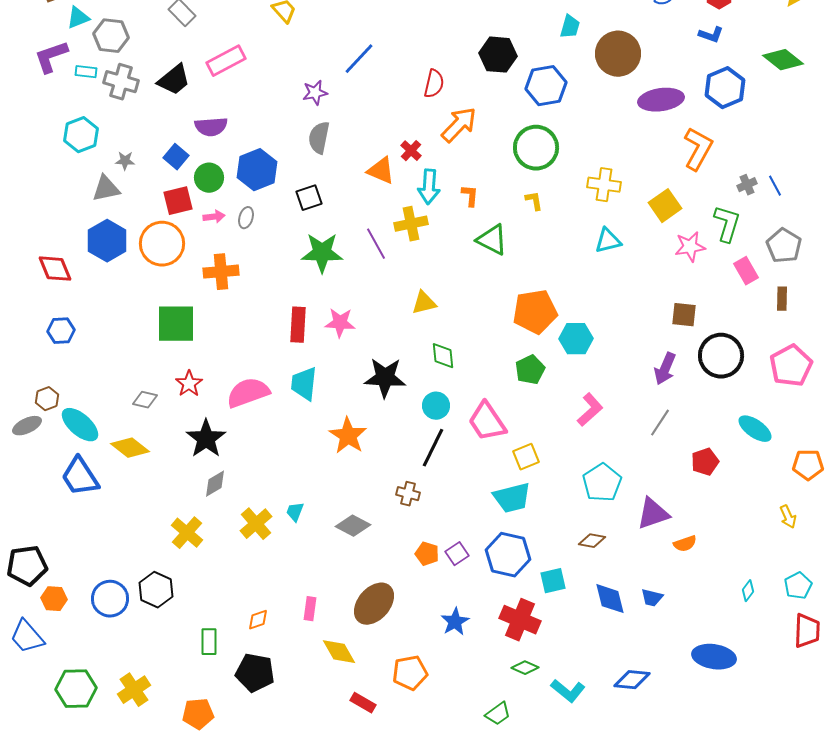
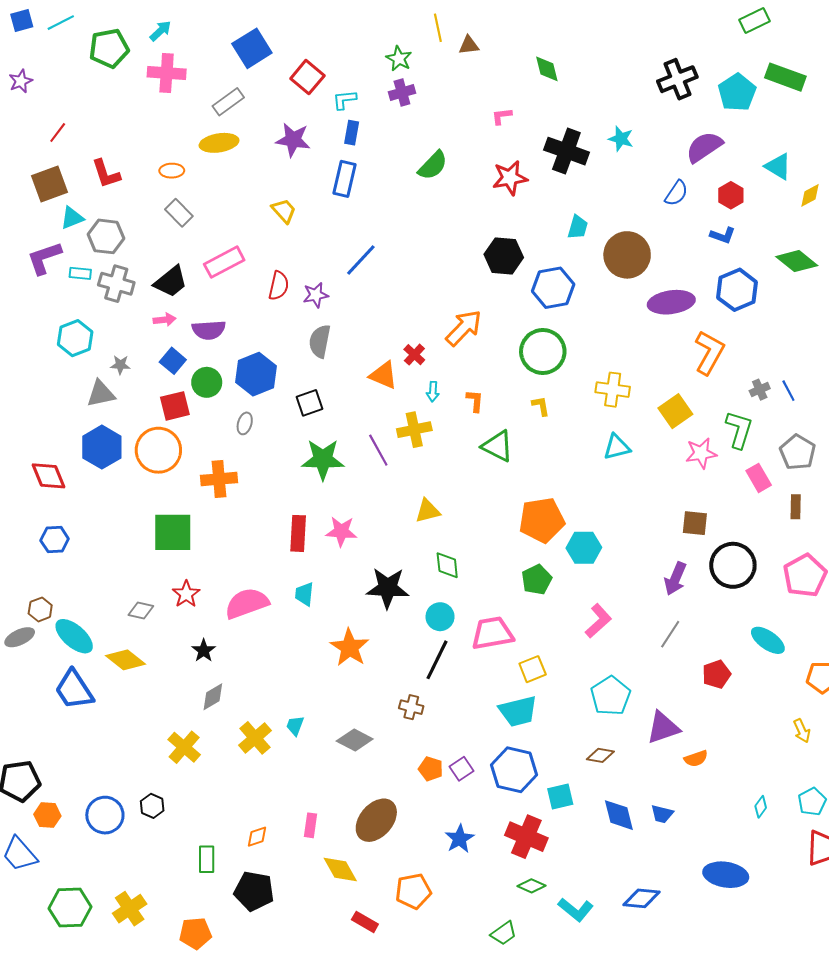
red semicircle: (434, 84) -> (279, 286), moved
cyan arrow: (429, 187) -> (433, 392), size x0.6
pink arrow: (214, 217) -> (165, 320), moved
cyan trapezoid: (304, 384) -> (304, 594), size x0.7
pink trapezoid: (487, 422) -> (492, 633), turned 114
black star: (206, 439) -> (204, 651), size x0.6
black hexagon: (156, 590) -> (152, 806), size x0.7

